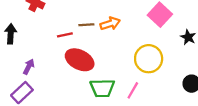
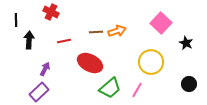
red line: (65, 35) -> (64, 41), moved
green trapezoid: (102, 88) -> (110, 88), turned -40

